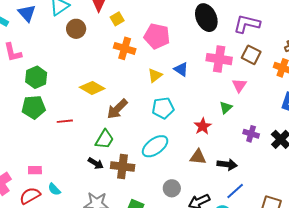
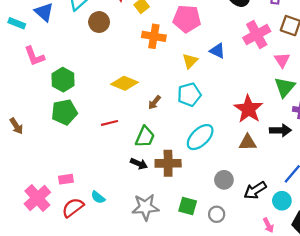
pink cross: (219, 59) -> (257, 35), turned -30
cyan pentagon: (163, 108) -> (189, 95), moved
green triangle: (226, 108) -> (285, 87), moved, size x1.5
brown arrow: (117, 109) -> (154, 102), size x0.6
red line: (65, 121) -> (110, 123), moved
red star: (203, 126) -> (248, 109), size x1.5
black arrow: (227, 164) -> (280, 130), moved
pink rectangle: (35, 170) -> (66, 179), moved

